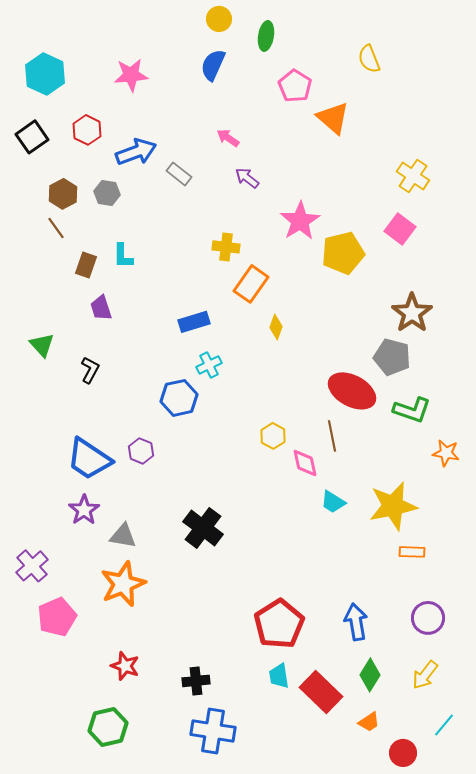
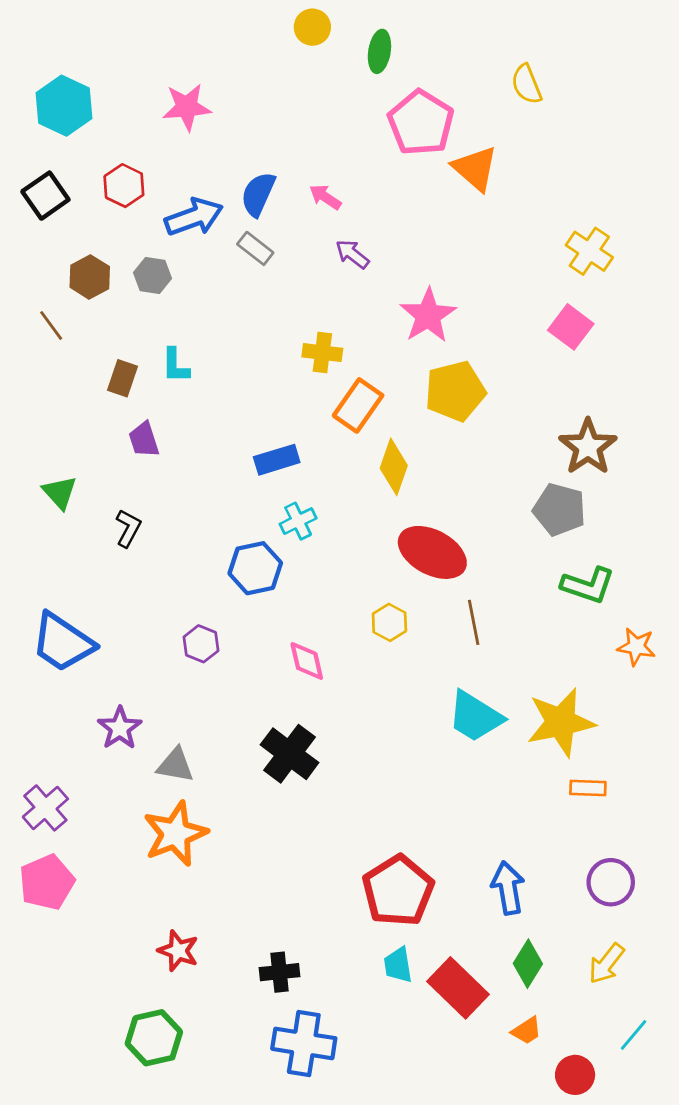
blue semicircle: (213, 65) -> (258, 194), moved
pink pentagon: (295, 86) -> (421, 123), size x1.4
brown line: (56, 228) -> (51, 325), moved
yellow pentagon: (343, 253) -> (455, 391), moved
yellow diamond: (276, 327) -> (394, 467), size x1.5
red ellipse: (352, 391) -> (432, 552), moved
blue trapezoid: (89, 459) -> (63, 642), moved
pink diamond: (305, 463) -> (307, 661), moved
cyan trapezoid: (333, 502) -> (475, 717), size x1.6
pink pentagon: (57, 617) -> (47, 882), moved

